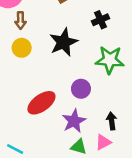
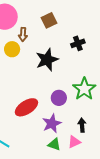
brown arrow: (20, 20) -> (23, 34), moved
yellow circle: (22, 48) -> (12, 49), moved
green star: (110, 60) -> (84, 89), moved, turned 30

